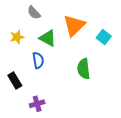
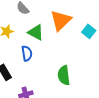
green semicircle: (84, 69) -> (64, 75), moved

